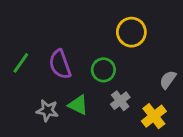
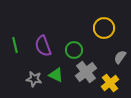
yellow circle: (131, 32) -> (104, 28), moved
green line: (21, 63) -> (15, 45), turned -49
gray cross: (120, 101) -> (86, 72), size x1.5

